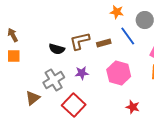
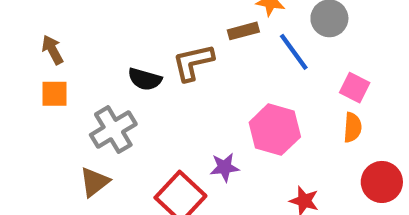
brown rectangle: (104, 43) -> (243, 31), moved
purple star: (82, 73) -> (224, 167), moved
gray cross: (54, 80) -> (113, 130), moved

